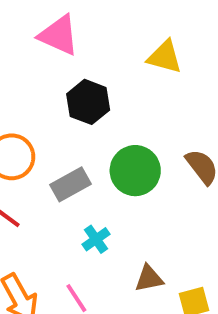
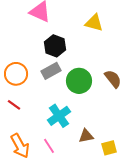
gray rectangle: (70, 184) -> (51, 71), moved
cyan cross: (96, 239) -> (59, 116), size x1.6

